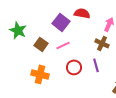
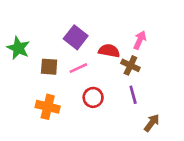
red semicircle: (82, 13) -> (109, 51), moved
brown square: (41, 44) -> (49, 67), turned -32
purple line: (96, 65) -> (133, 95), moved

